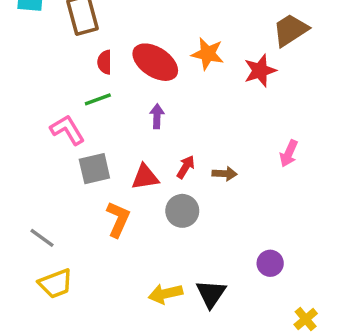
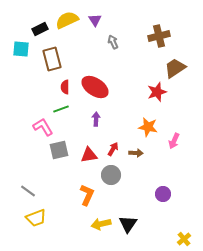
orange star: (208, 54) -> (148, 127), moved
orange L-shape: (118, 219) -> (87, 195), moved
purple circle: (270, 263) -> (163, 194), moved

